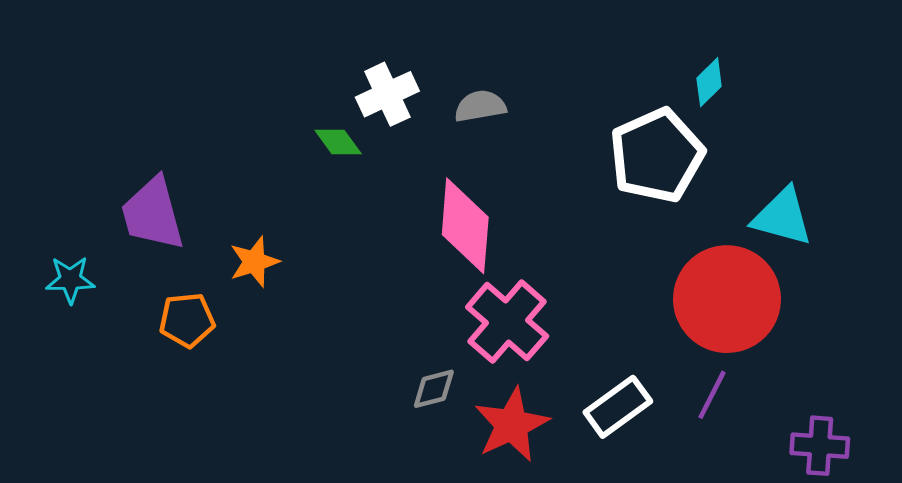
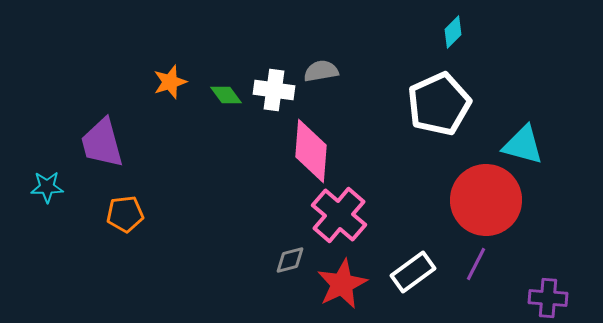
cyan diamond: (709, 82) -> (453, 32), moved
white cross: (387, 94) -> (274, 90), moved, turned 33
orange star: (254, 262) -> (170, 82), moved

